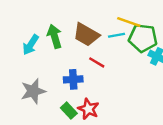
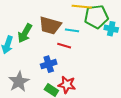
cyan line: (116, 35) -> (72, 30), moved, turned 32
green arrow: (55, 36) -> (25, 33), turned -120

